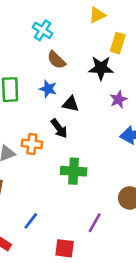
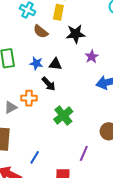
yellow rectangle: (118, 43) -> (58, 12), moved
blue star: (48, 89) -> (36, 63), moved
green cross: (74, 171) -> (63, 115), turned -36

